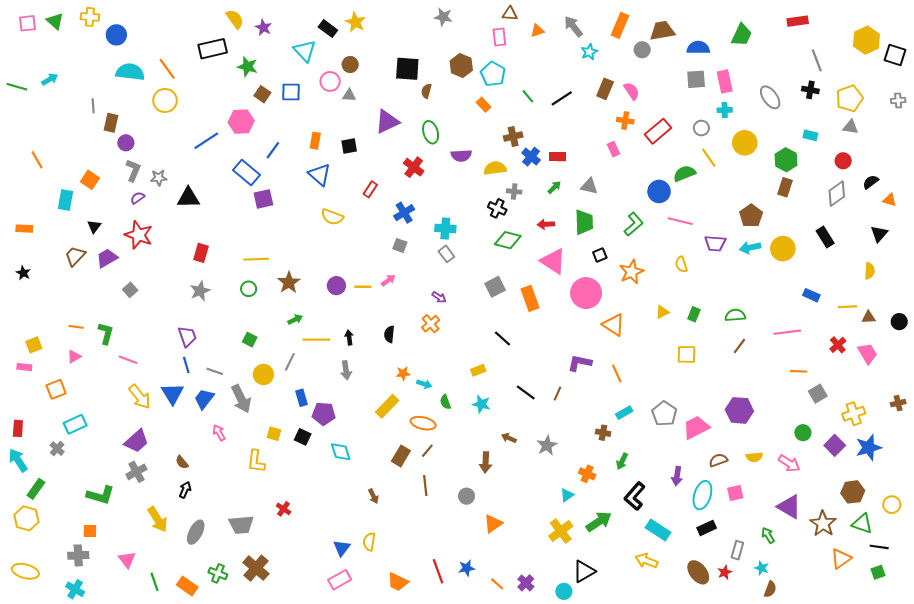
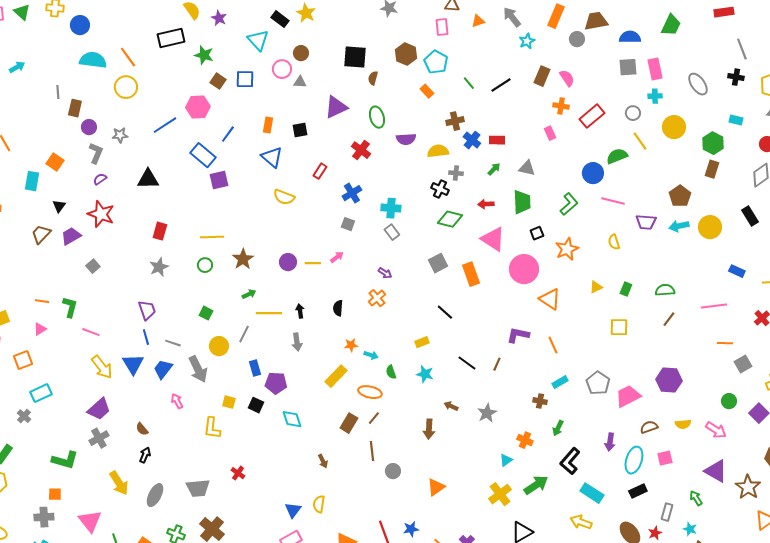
gray star: (159, 178) -> (120, 135), moved
gray circle: (467, 496) -> (393, 471), moved
pink triangle: (127, 560) -> (90, 521), size x1.4

